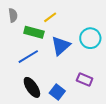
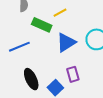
blue line: (28, 57) -> (19, 47), moved
purple rectangle: (85, 80) -> (73, 74), moved, turned 42

